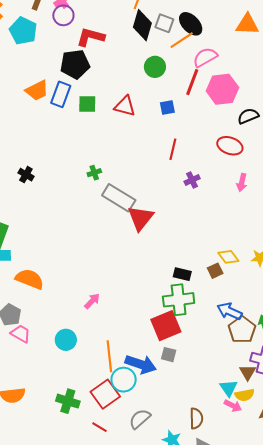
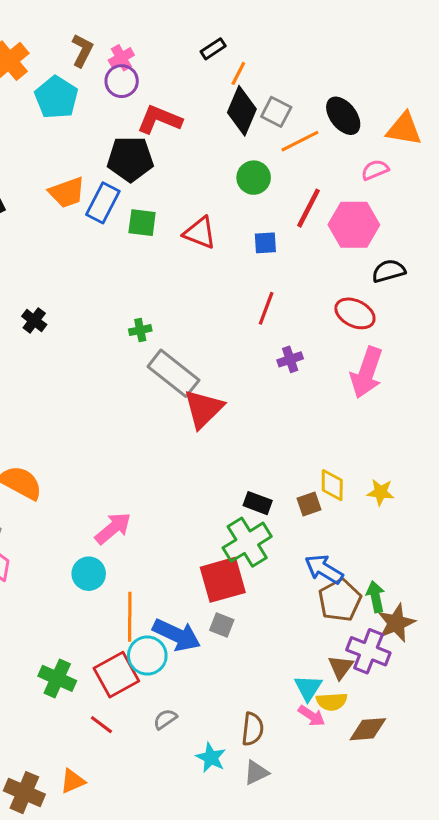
black ellipse: (191, 24) -> (343, 116), moved
pink semicircle: (205, 57) -> (375, 170), moved, size x0.7
pink arrow: (242, 183) -> (367, 372), size x1.8
yellow diamond: (228, 257) -> (332, 485), turned 30
green cross: (179, 300) -> (247, 542), turned -32
pink arrow: (92, 301) -> (113, 528), size x1.4
cyan circle: (66, 340) -> (89, 574), moved
gray semicircle: (140, 419) -> (165, 719), size x0.7

